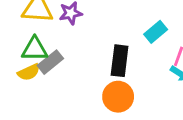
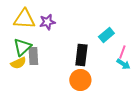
green triangle: (35, 49) -> (22, 47), turned -42
gray rectangle: (50, 62) -> (33, 56), turned -54

